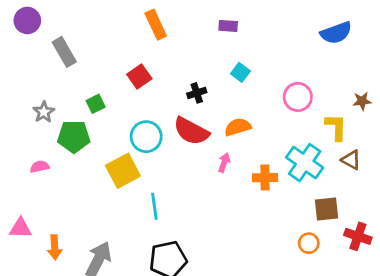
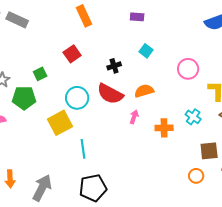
gray rectangle: (64, 52) -> (17, 20), moved, turned -35
cyan cross: (305, 163) -> (193, 117), size x0.6

